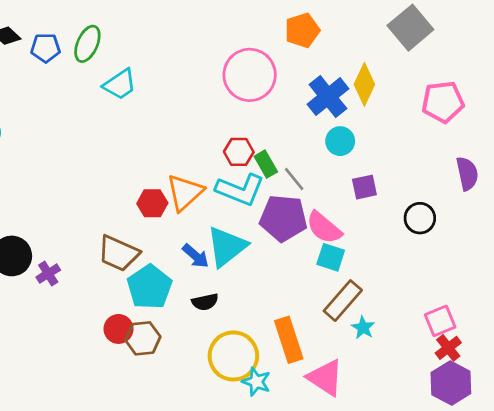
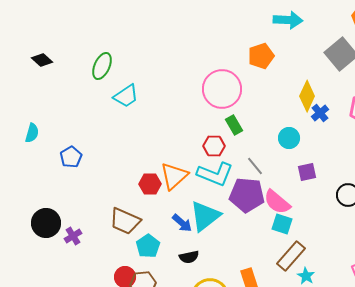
blue pentagon: (46, 48) -> (71, 157), moved, turned -30
blue cross: (328, 97) -> (320, 113), moved, size x0.6
green rectangle: (266, 164) -> (234, 125), moved
cyan pentagon: (150, 287) -> (148, 246), size x0.7

